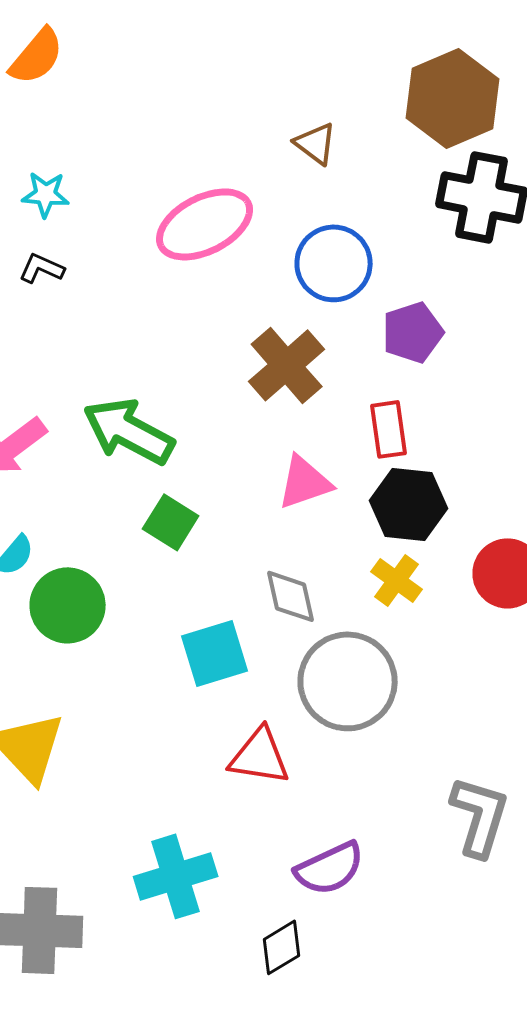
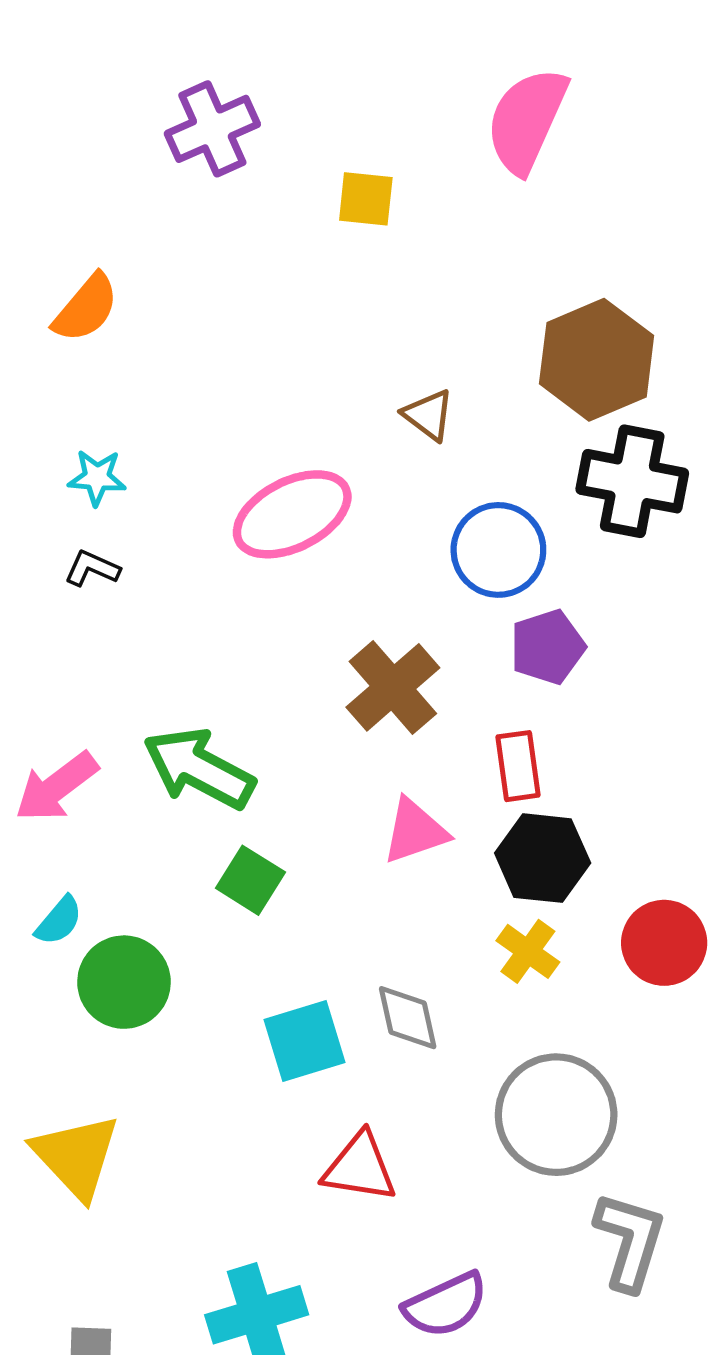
blue circle: (334, 263) -> (498, 550), moved
gray diamond: (291, 596) -> (408, 1018), moved
gray circle: (348, 681) -> (556, 1115), moved

